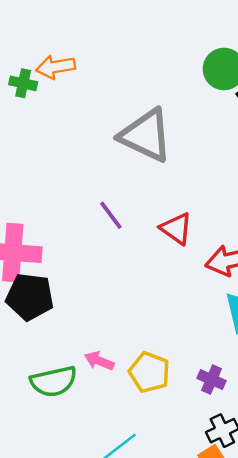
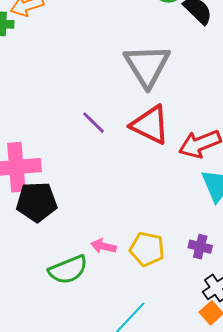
gray triangle: (146, 135) -> (147, 66), moved, turned 42
red triangle: (176, 228) -> (150, 125), size x1.4

